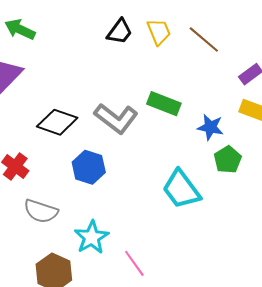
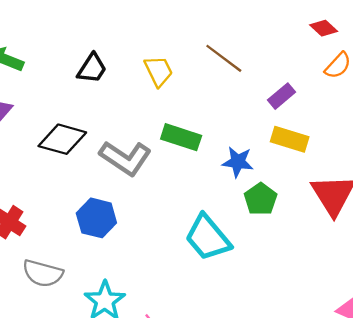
black trapezoid: (120, 32) -> (92, 68), moved
yellow trapezoid: (159, 32) -> (159, 71), moved
black diamond: (57, 122) -> (62, 139), moved

